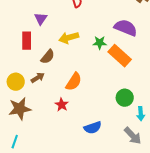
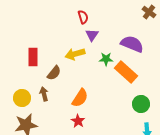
purple triangle: (41, 19) -> (92, 35), moved
brown arrow: (38, 78) -> (44, 94), turned -72
green circle: (125, 98) -> (141, 104), moved
red star: (62, 105) -> (78, 121), moved

